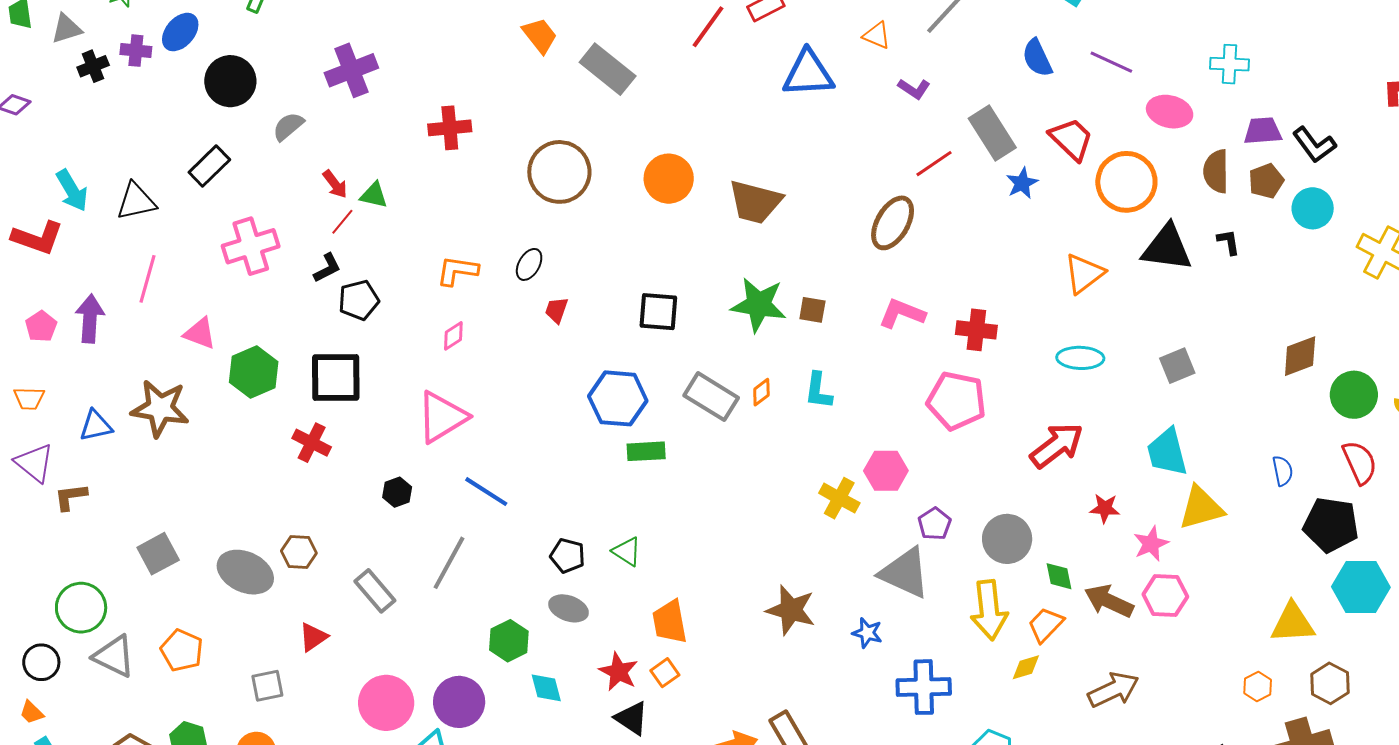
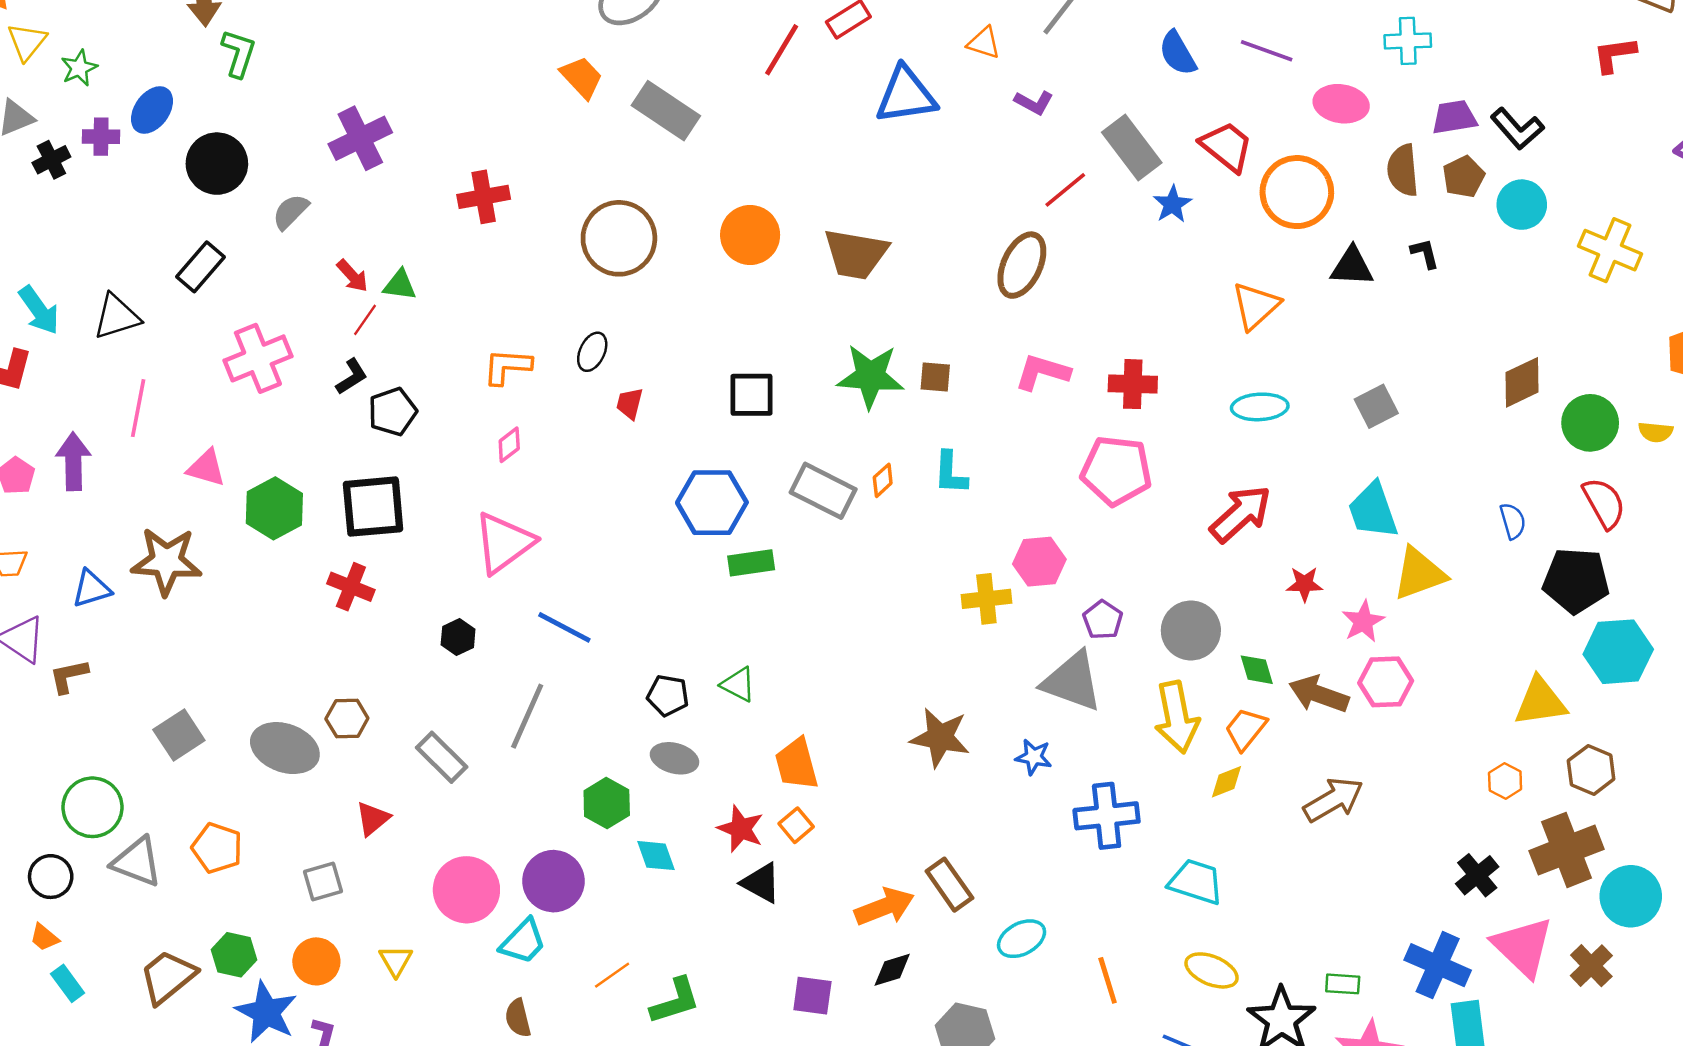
black triangle: (1167, 248) -> (1352, 267), size x0.7
yellow cross: (839, 498) -> (986, 599), turned -30

